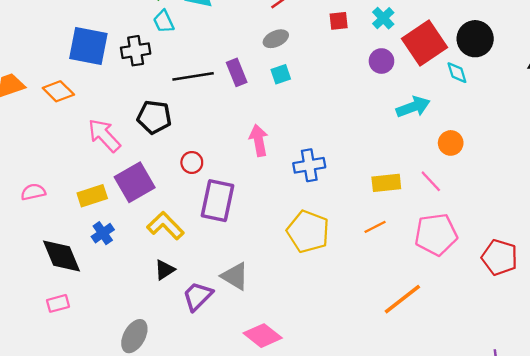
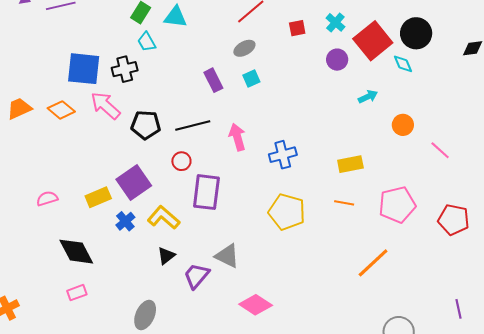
black line: (193, 76) -> (193, 126), moved
cyan arrow: (413, 107) -> (368, 97), size x0.7
pink arrow: (104, 135) -> (105, 105), moved
pink line: (431, 181) -> (440, 150), moved
orange line: (375, 227) -> (344, 203), turned 42
blue cross: (103, 233) -> (125, 221), moved

